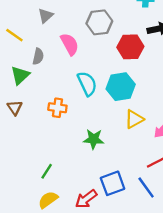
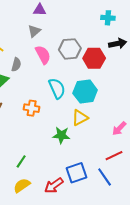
gray triangle: (46, 16) -> (34, 31), moved
gray hexagon: (99, 22) -> (70, 49), moved
yellow triangle: (134, 119) -> (80, 118), moved

